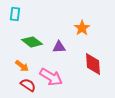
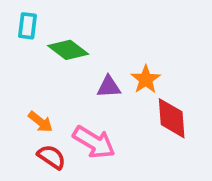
orange star: (82, 28) -> (146, 79), moved
green diamond: (32, 42) -> (68, 50), moved

